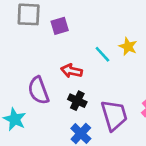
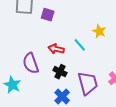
purple square: (60, 26) -> (48, 15), turned 32
cyan line: (102, 54) -> (80, 45), moved

